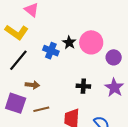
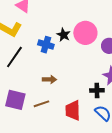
brown arrow: (32, 85) -> (49, 79), moved
black cross: (83, 86) -> (97, 90), moved

